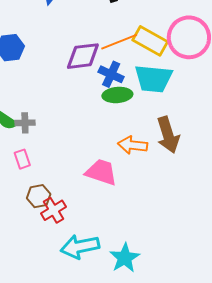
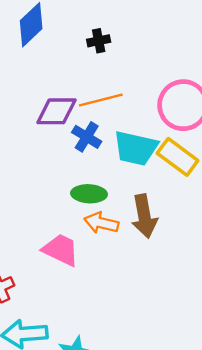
yellow rectangle: (150, 41) -> (178, 157), moved
green ellipse: (117, 95) -> (89, 194), moved

